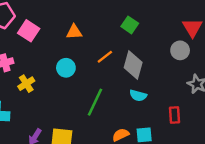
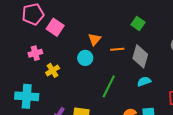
orange triangle: (74, 32) -> (95, 39), moved, turned -48
orange line: (105, 57) -> (117, 49), turned 32
cyan semicircle: (138, 96) -> (144, 81), turned 144

